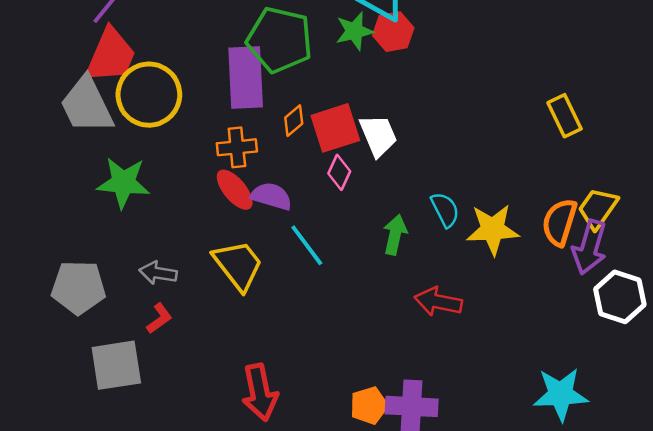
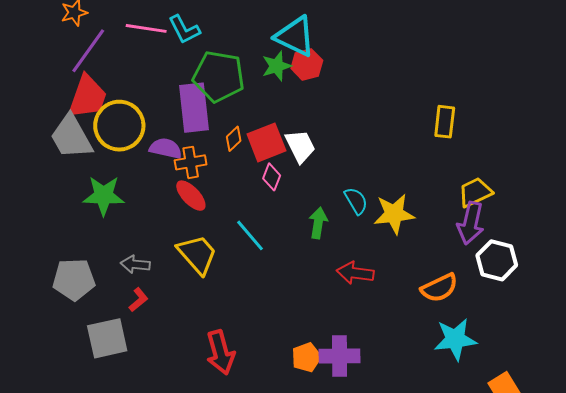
yellow rectangle: (565, 116) -> (445, 122), turned 36
purple semicircle: (271, 196) -> (166, 148), moved
yellow trapezoid: (598, 208) -> (475, 192), turned 33
orange semicircle: (560, 222) -> (439, 288), moved, turned -129

